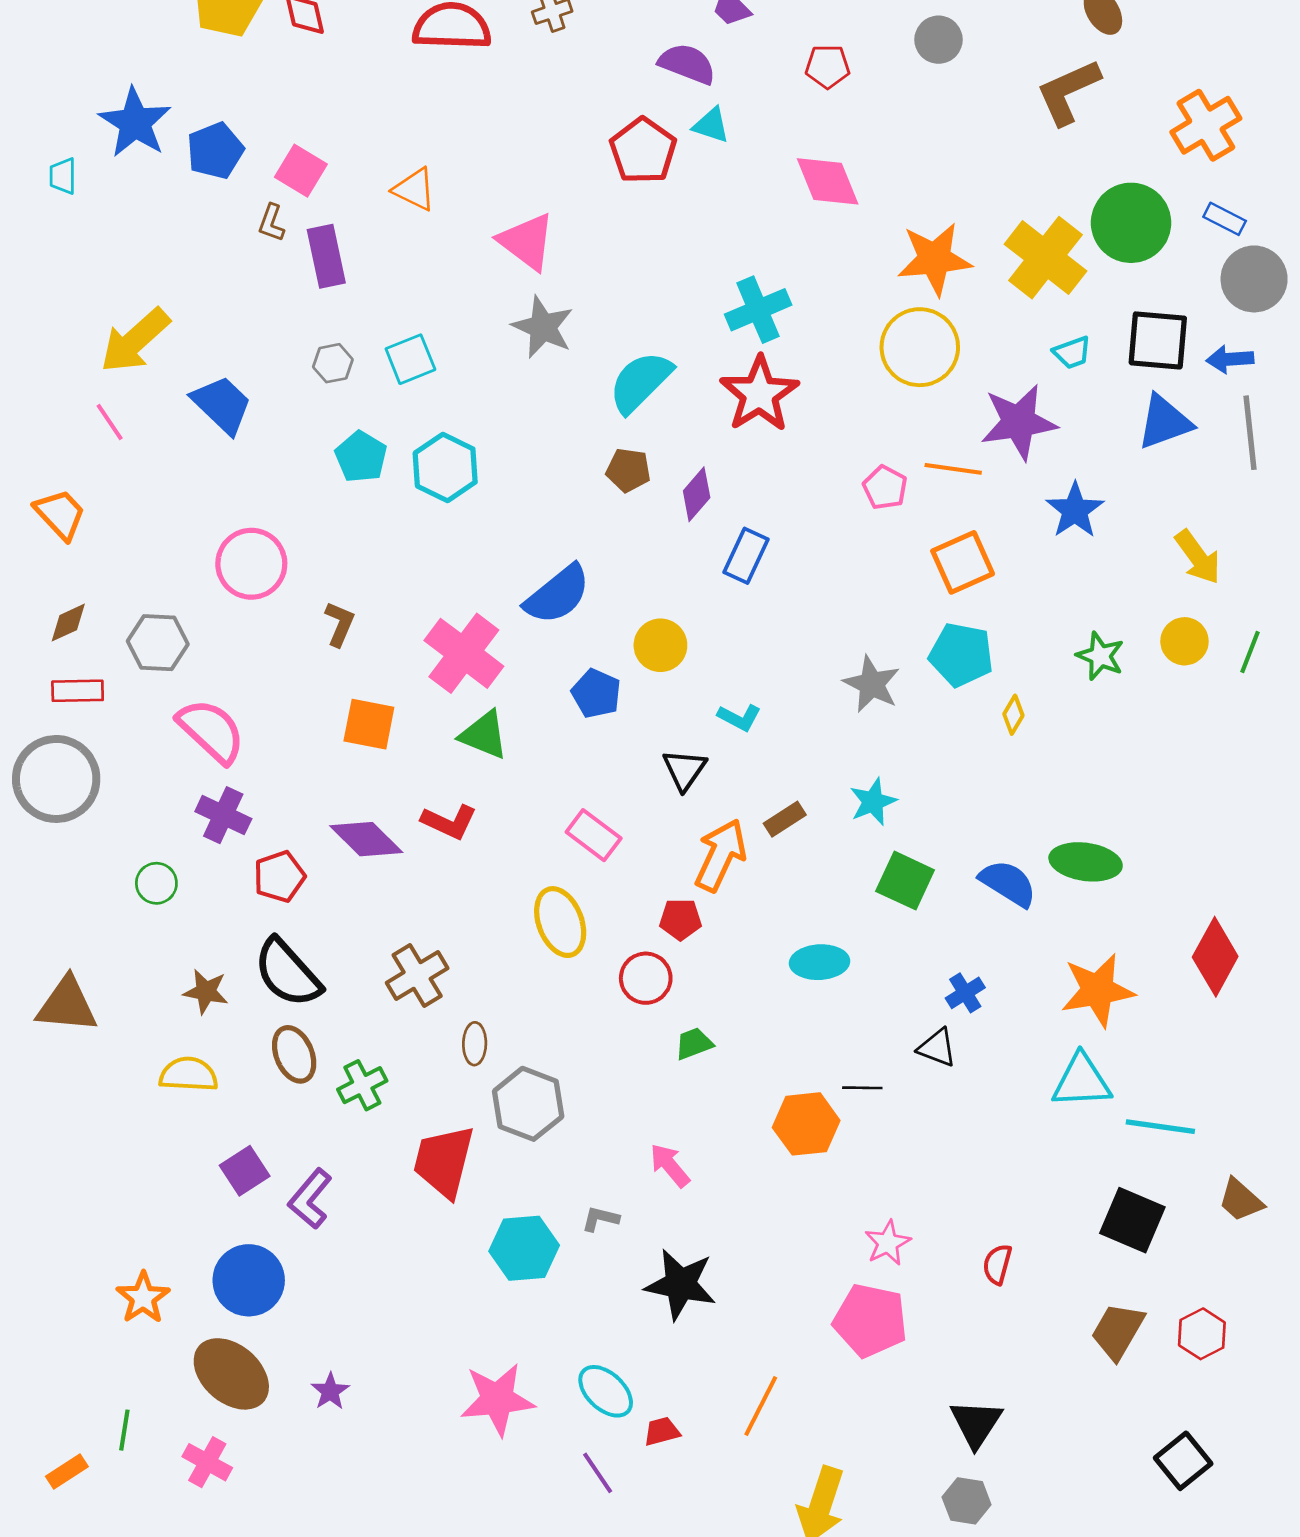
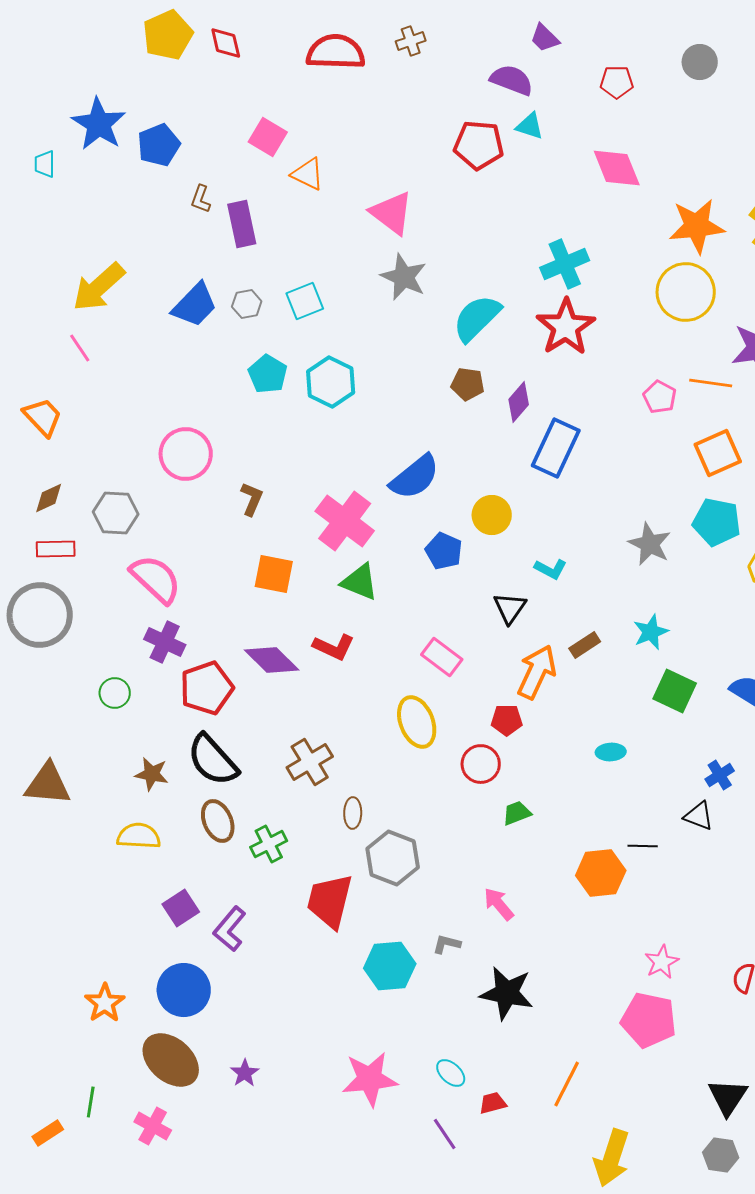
red pentagon: (643, 151) -> (479, 145), turned -30
pink square: (301, 171) -> (268, 137), moved
blue trapezoid: (222, 405) -> (195, 305), moved, turned 90
blue rectangle: (746, 556) -> (556, 448), size x1.4
red pentagon: (279, 877) -> (207, 688), size x1.4
cyan ellipse: (820, 962) -> (611, 752), size x0.7
cyan ellipse: (606, 1391) -> (451, 1073), size x0.7

